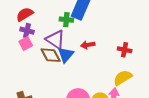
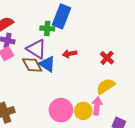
red cross: (125, 50) -> (107, 58), turned 32
blue triangle: (66, 55) -> (47, 64), turned -36

